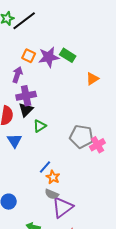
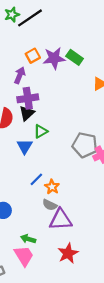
orange square: (29, 56) -> (33, 56), turned 32
blue triangle: (14, 141) -> (25, 146), moved
blue line: (45, 167) -> (36, 179), moved
purple triangle: (63, 207) -> (61, 220), turned 30

